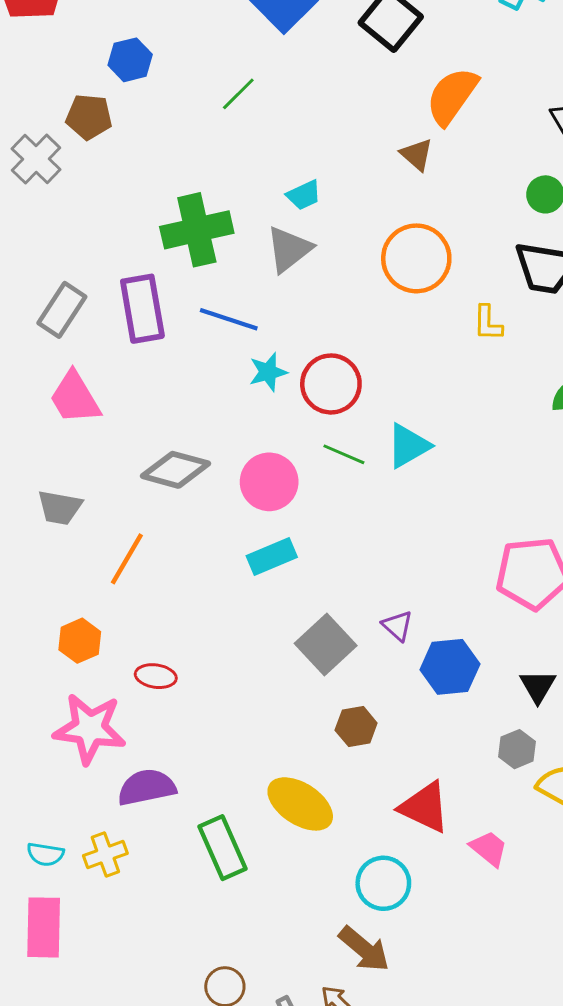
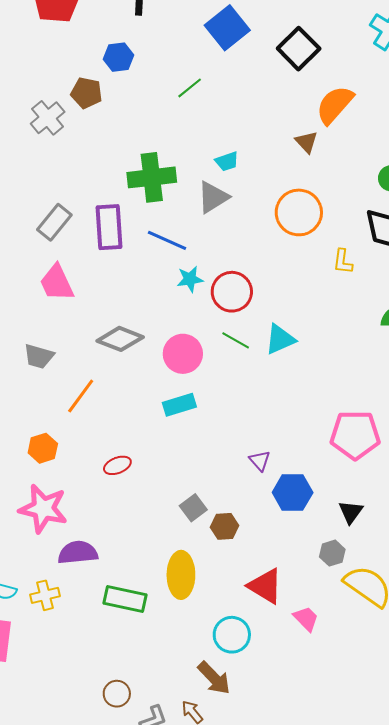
gray square: (326, 644) -> (193, 508), moved, size x0.7
red ellipse: (156, 676) -> (117, 465), moved, turned -36
yellow ellipse: (300, 804) -> (181, 575), turned 51
green rectangle: (222, 848) -> (125, 599), turned -60

